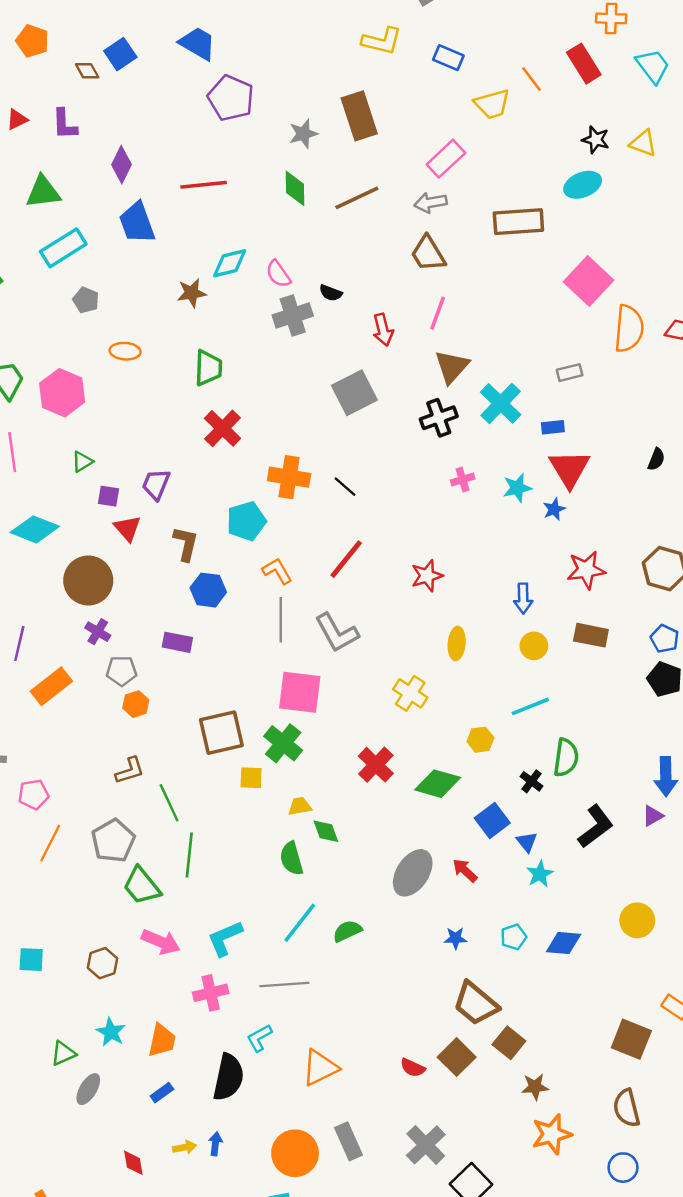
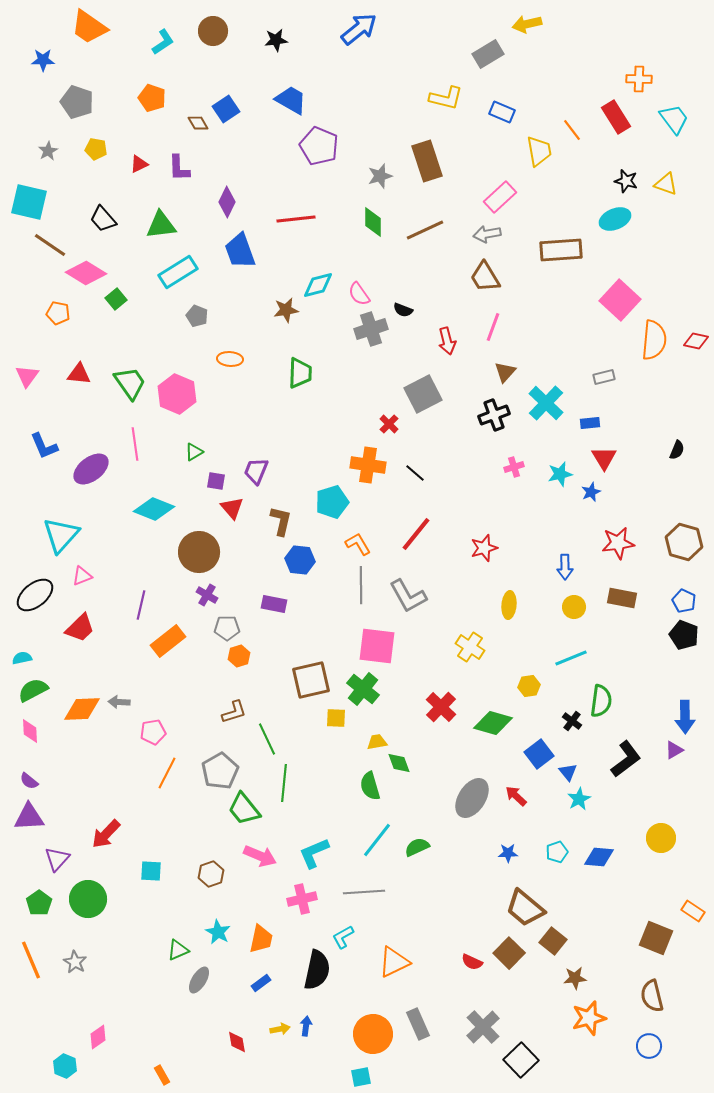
yellow trapezoid: (492, 104) -> (539, 151), turned -84
brown triangle: (452, 367) -> (505, 372), size x0.7
red cross: (223, 428) -> (389, 424), moved, size x0.6
red triangle: (570, 469) -> (604, 458), size x0.7

